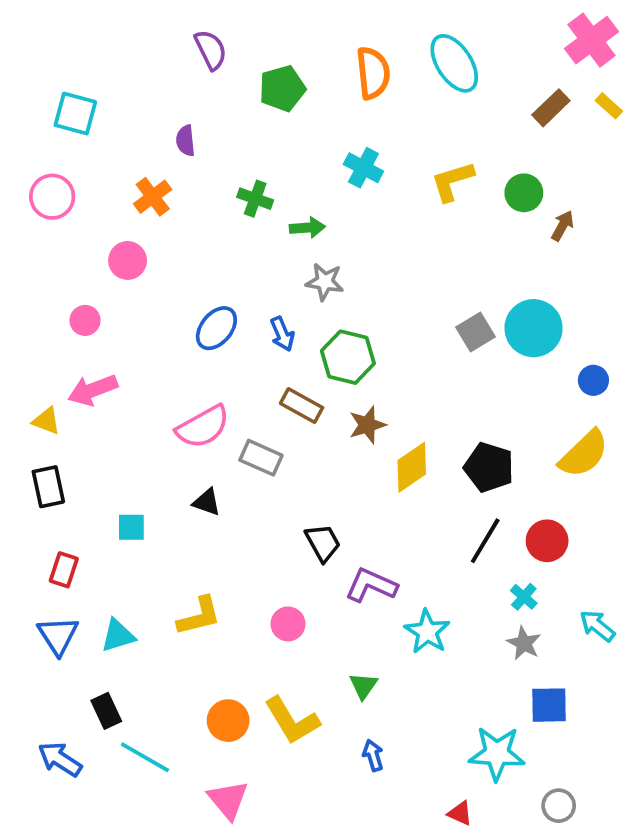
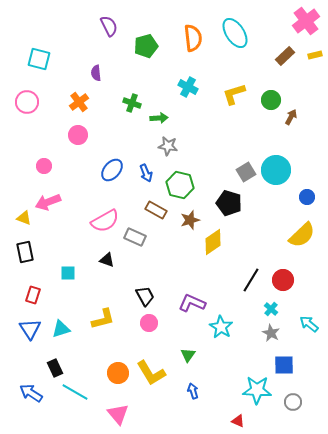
yellow rectangle: (609, 106) -> (315, 55), turned -56
pink circle: (128, 260) -> (78, 135), moved
black pentagon: (489, 467) -> (229, 203), moved
black trapezoid: (323, 543) -> (145, 296), moved
gray circle: (559, 806) -> (293, 402), moved

